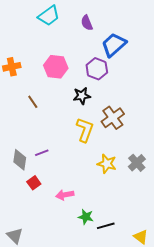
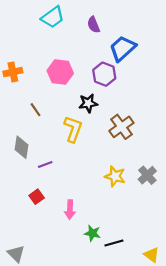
yellow L-shape: (85, 130) -> (73, 129), moved
gray diamond: (20, 160) -> (21, 147), moved
pink arrow: (65, 195) -> (70, 210), turned -78

